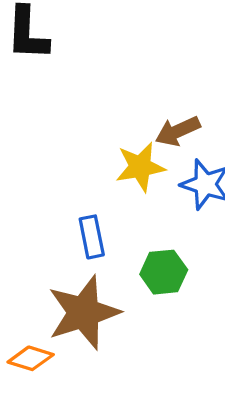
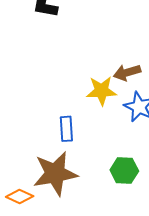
green hexagon: (164, 272) -> (124, 170), moved

